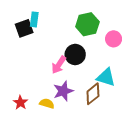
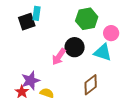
cyan triangle: (106, 77) -> (103, 52), moved
purple star: (63, 91) -> (30, 81), moved

